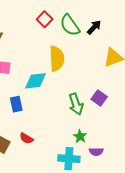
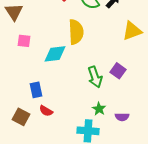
blue rectangle: (16, 104) -> (36, 90), moved
purple semicircle: (96, 152) -> (122, 117), moved

